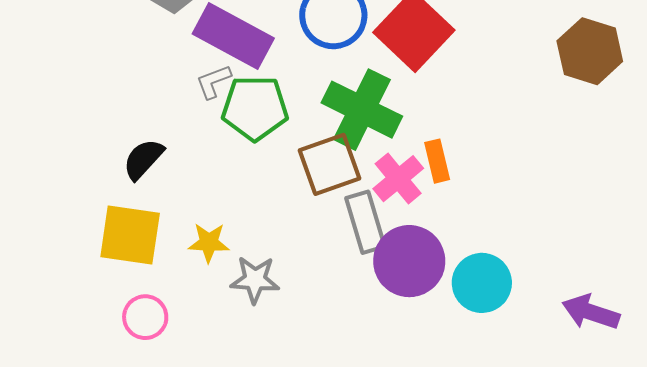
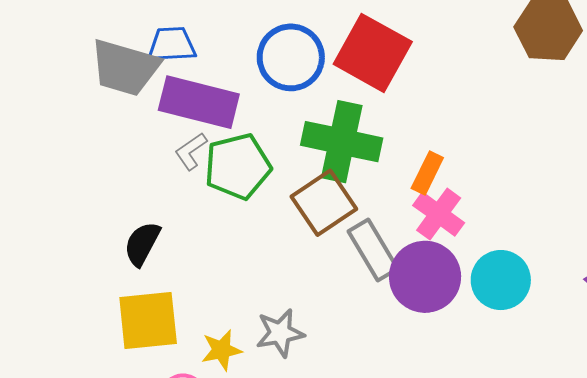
orange rectangle: (437, 161) -> (427, 173), turned 54
pink cross: (398, 179) -> (439, 214), moved
yellow star: (209, 243) -> (221, 350), moved

